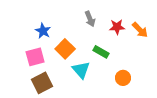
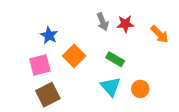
red star: (117, 27) -> (125, 24), moved
cyan triangle: (81, 70) -> (111, 87), moved

